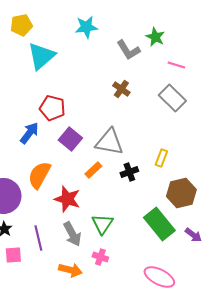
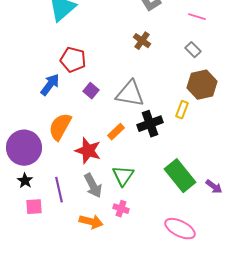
gray rectangle: (172, 98) -> (193, 50), size x0.6
purple square: (70, 139) -> (91, 91), size x0.7
orange rectangle: (93, 170) -> (116, 132), moved
black cross: (129, 172) -> (150, 124), size x1.4
brown hexagon: (181, 193) -> (202, 85), moved

